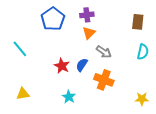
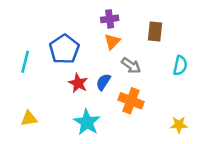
blue pentagon: (53, 19) -> (64, 49), moved
brown rectangle: (138, 22) -> (155, 32), moved
cyan line: (20, 49) -> (25, 62), turned 54
cyan star: (69, 97) -> (87, 122), size x1.5

